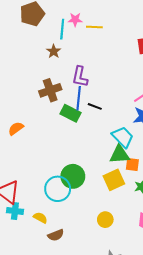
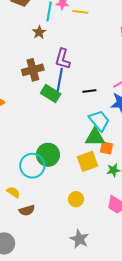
black line: (95, 106) -> (89, 91), moved, turned -32

